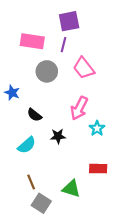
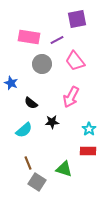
purple square: (69, 21) -> (77, 19), moved
purple line: (64, 45) -> (57, 40), turned 48
cyan star: (97, 128) -> (89, 129), moved

